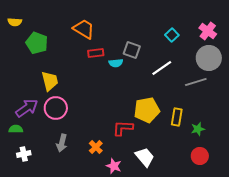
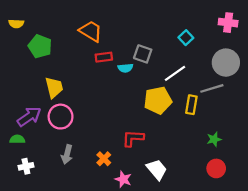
pink cross: (208, 31) -> (228, 23), moved, turned -30
yellow pentagon: (147, 110) -> (158, 100), moved
yellow rectangle: (177, 117) -> (191, 105), moved

